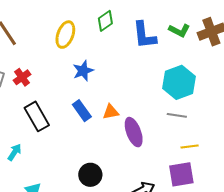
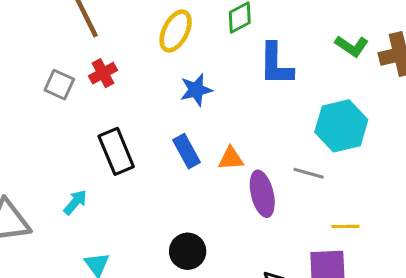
blue L-shape: (144, 35) -> (276, 64), moved
red cross: (22, 77) -> (103, 73), moved
gray line: (177, 115) -> (309, 173), moved

